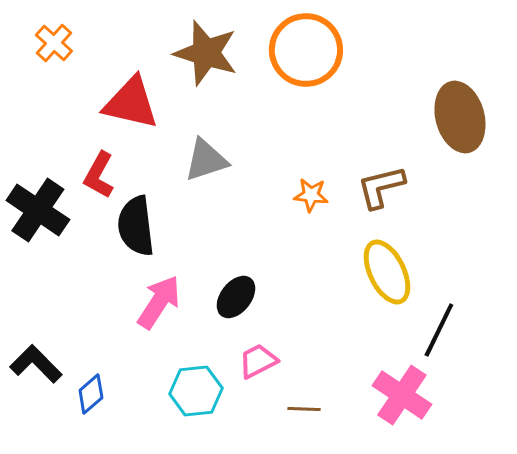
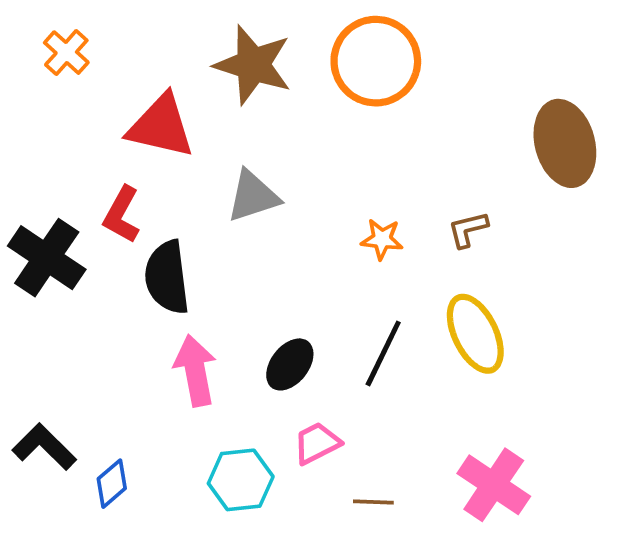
brown L-shape: (381, 187) -> (468, 229), size x0.7
pink arrow: (159, 302) -> (195, 371), turned -44
black line: (439, 330) -> (383, 353), moved

